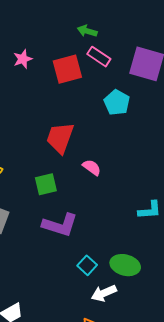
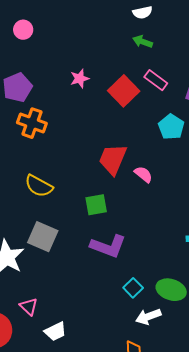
green arrow: (87, 31) -> (143, 42), moved
red square: (67, 69) -> (124, 91), turned -32
pink semicircle: (92, 167) -> (143, 174), moved

